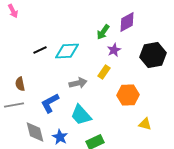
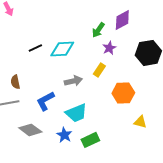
cyan trapezoid: (81, 115) -> (76, 113), turned -70
gray diamond: (35, 132) -> (30, 130), turned -40
blue star: (60, 137) -> (64, 135), moved

